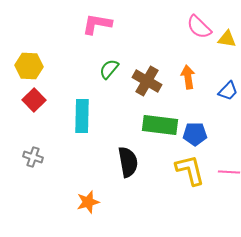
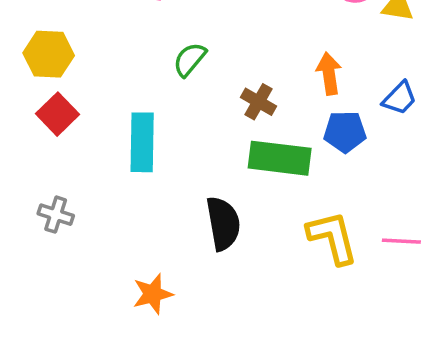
brown cross: (147, 81) -> (258, 102), moved, size x0.7
blue pentagon: (195, 134) -> (345, 132), moved

